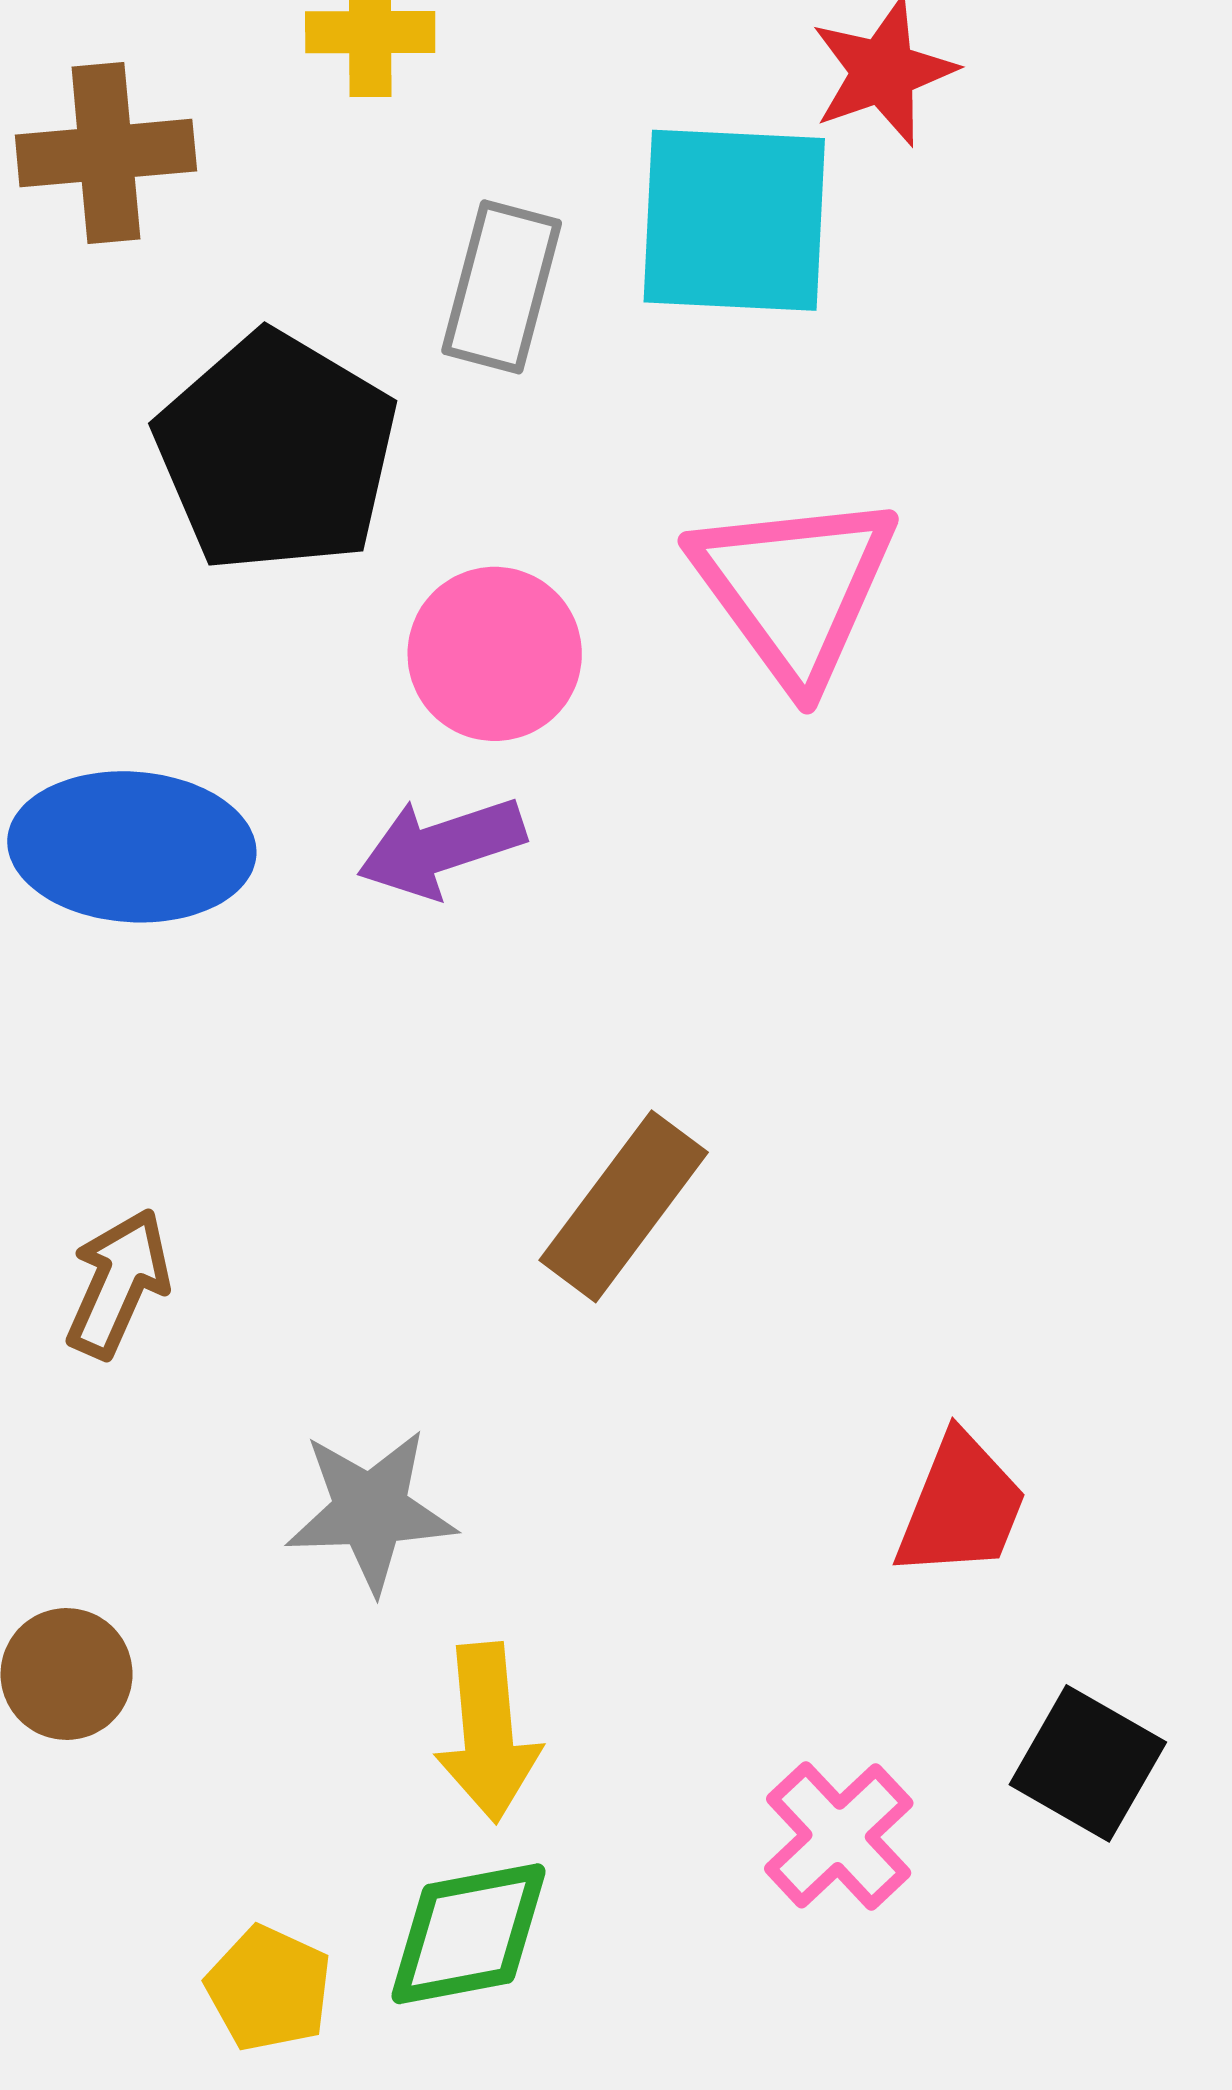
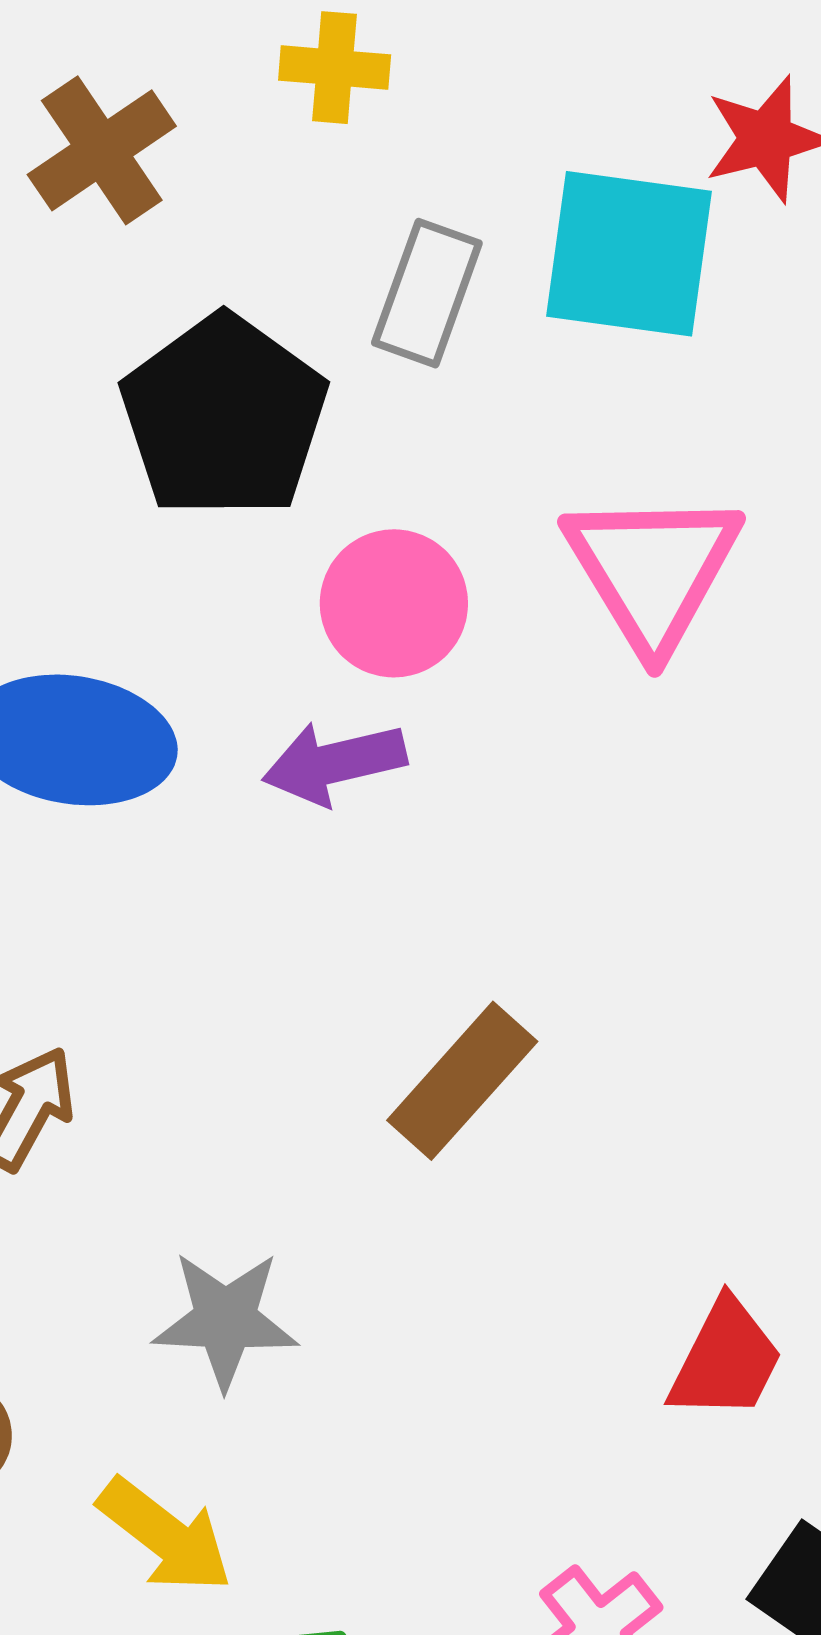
brown cross: (106, 153) -> (102, 150), turned -34
yellow arrow: (488, 1733) -> (165, 1536), moved, turned -52

